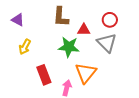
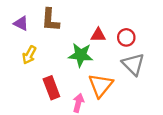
brown L-shape: (61, 17) -> (50, 20), moved
red circle: (110, 20) -> (126, 37), moved
gray triangle: (107, 43) -> (133, 64), moved

